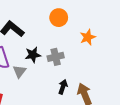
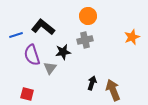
orange star: (88, 37) -> (132, 37), moved
gray cross: (56, 57) -> (85, 40), moved

